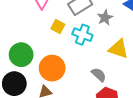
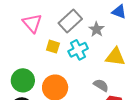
cyan cross: (82, 35) -> (78, 50), turned -36

